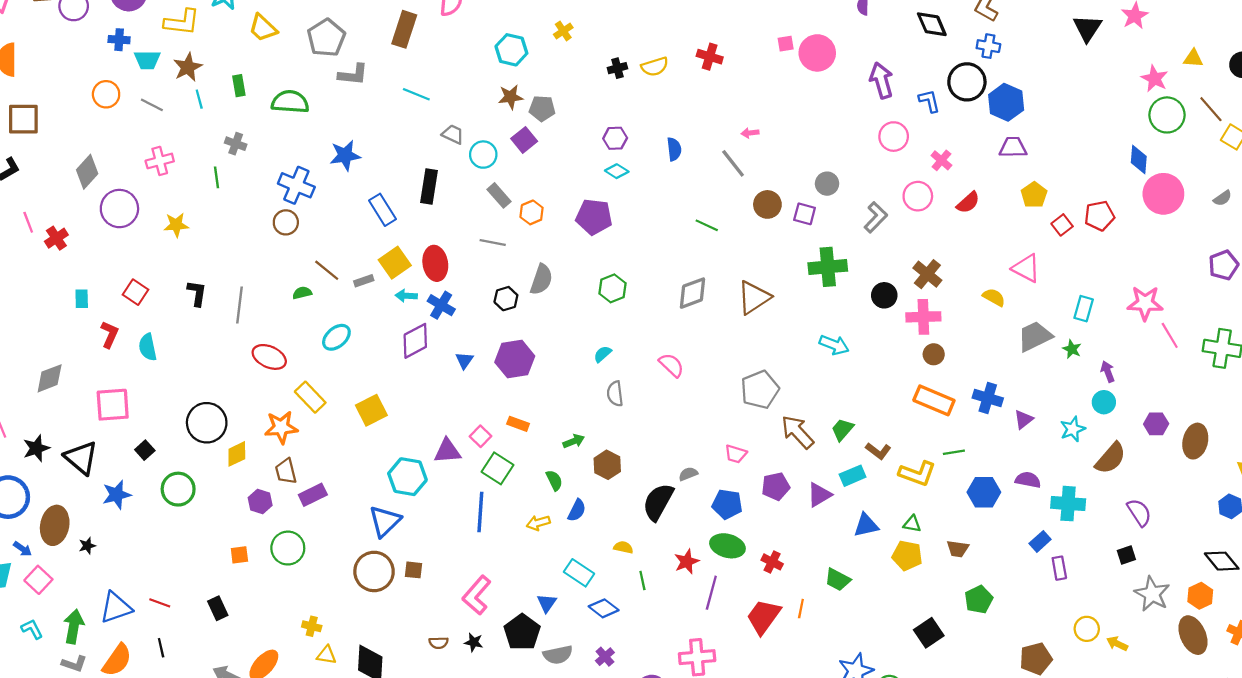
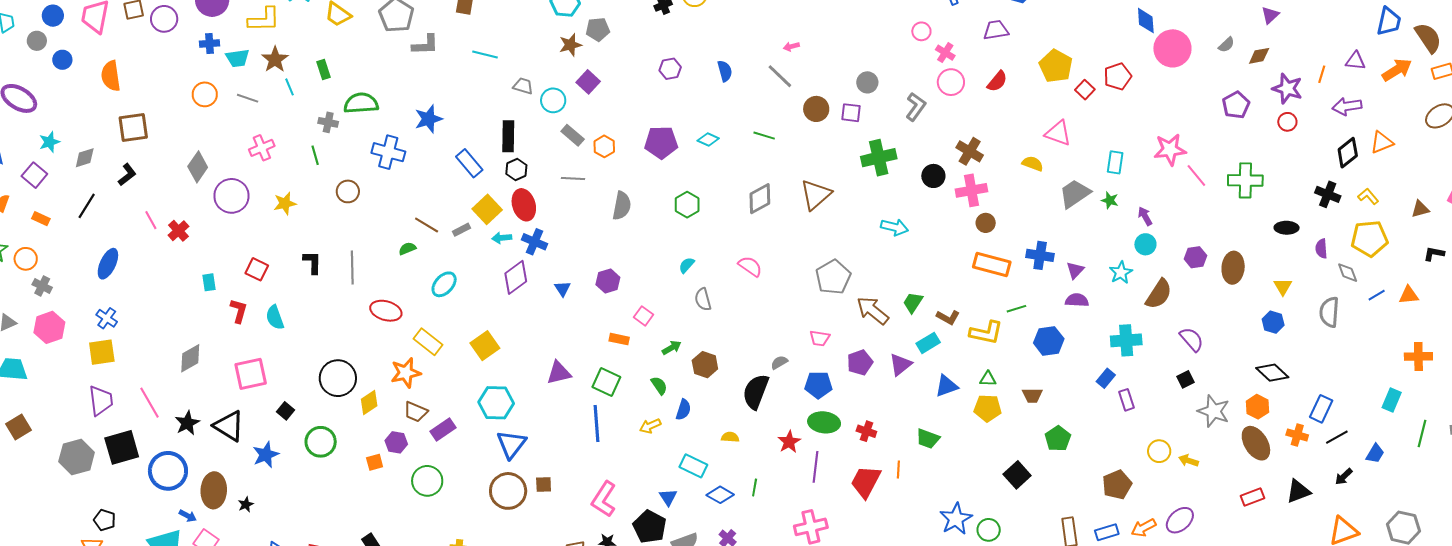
green semicircle: (290, 102) -> (361, 103), moved
gray pentagon: (542, 108) -> (598, 29), moved
pink circle: (894, 137) -> (921, 31), size x0.7
purple trapezoid: (1013, 147) -> (996, 30), moved
pink cross: (941, 160) -> (945, 53), moved
cyan diamond: (617, 171) -> (708, 140), moved
yellow pentagon: (1034, 195) -> (1056, 66), size x1.4
brown circle: (286, 222) -> (348, 191), moved
black hexagon: (506, 299) -> (516, 169), moved
purple hexagon: (515, 359) -> (608, 281), size x0.7
pink square: (481, 436) -> (643, 316), moved
brown trapezoid: (286, 471) -> (416, 412), turned -45
cyan hexagon: (407, 477) -> (496, 403), moved
purple semicircle: (1028, 480) -> (1077, 300), moved
orange square: (239, 555) -> (375, 462), moved
green line: (642, 581) -> (755, 487), moved, turned 30

